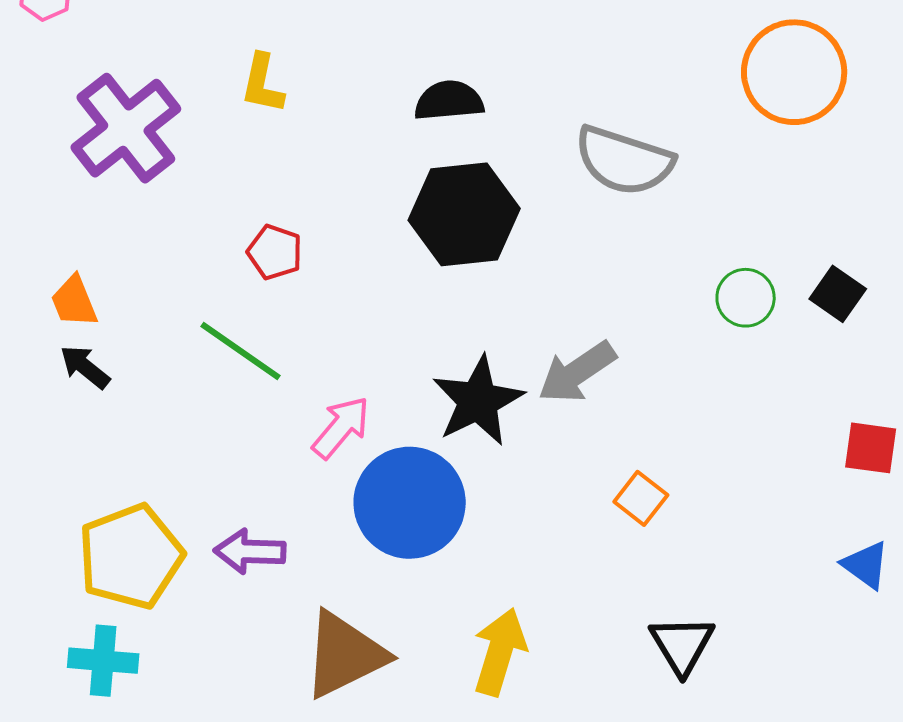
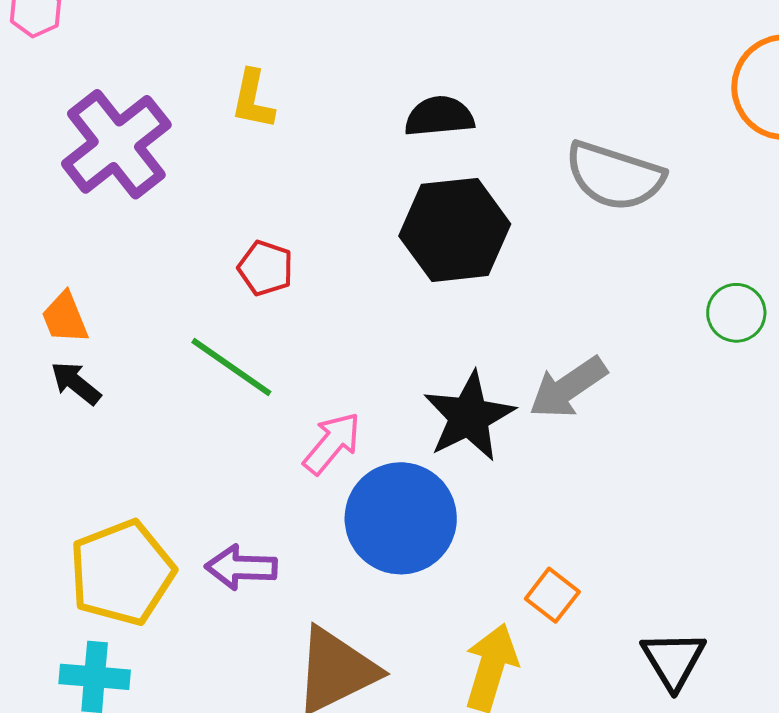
orange square: (641, 498) -> (552, 595), moved

